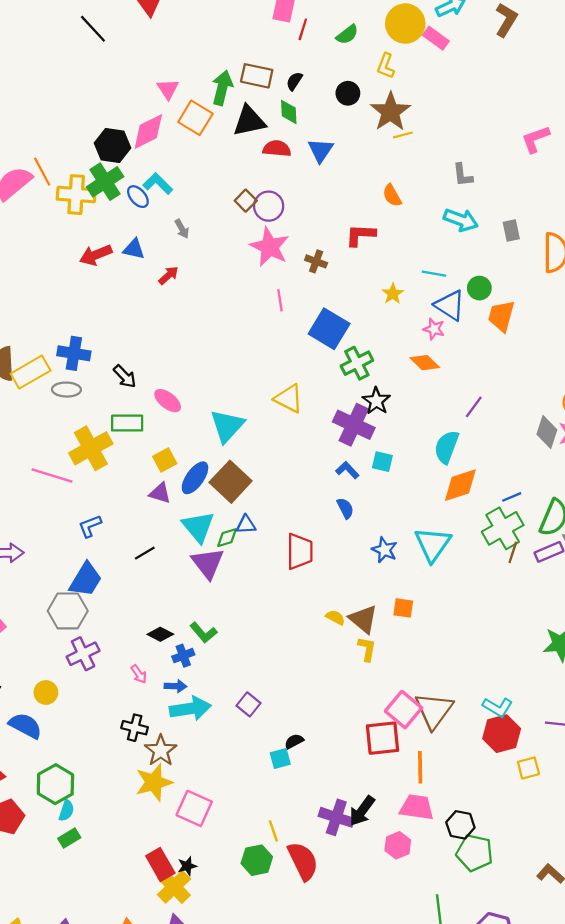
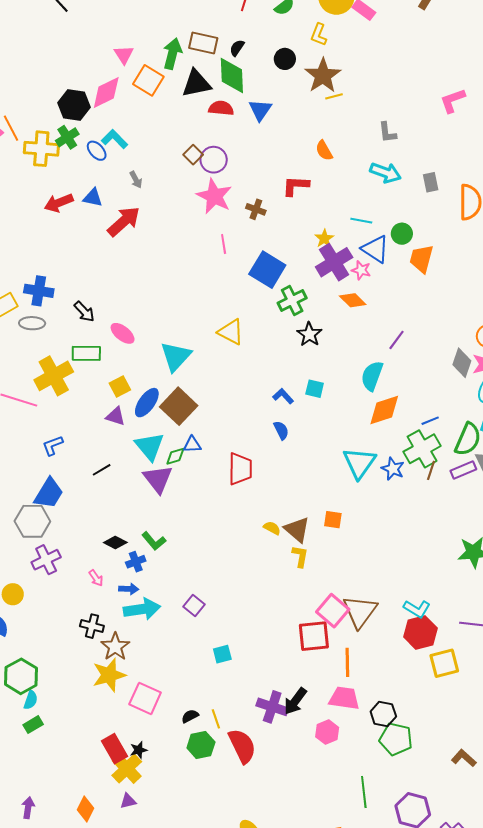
green diamond: (289, 112) -> (232, 75), size x1.6
green cross: (105, 182) -> (67, 137), size x0.7
red arrow: (168, 275) -> (124, 221), size x1.8
purple cross: (354, 425) -> (334, 262), moved, turned 33
blue star: (384, 550) -> (393, 469), moved
black semicircle: (294, 741) -> (190, 716), moved
yellow square: (528, 768) -> (444, 663), size x1.4

